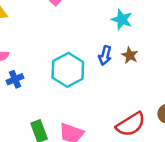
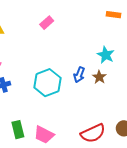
cyan star: (122, 20) -> (106, 55), moved

